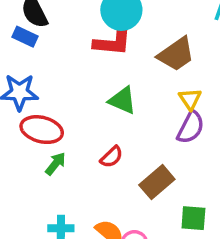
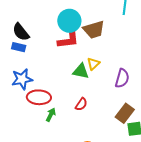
brown trapezoid: (176, 54) -> (94, 30), moved, turned 30
yellow triangle: (190, 99) -> (93, 64), moved, turned 32
brown rectangle: (157, 182) -> (125, 113), moved

